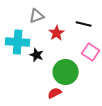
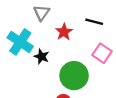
gray triangle: (37, 16) -> (41, 13), turned -35
cyan cross: (18, 42) -> (20, 42), turned 30

